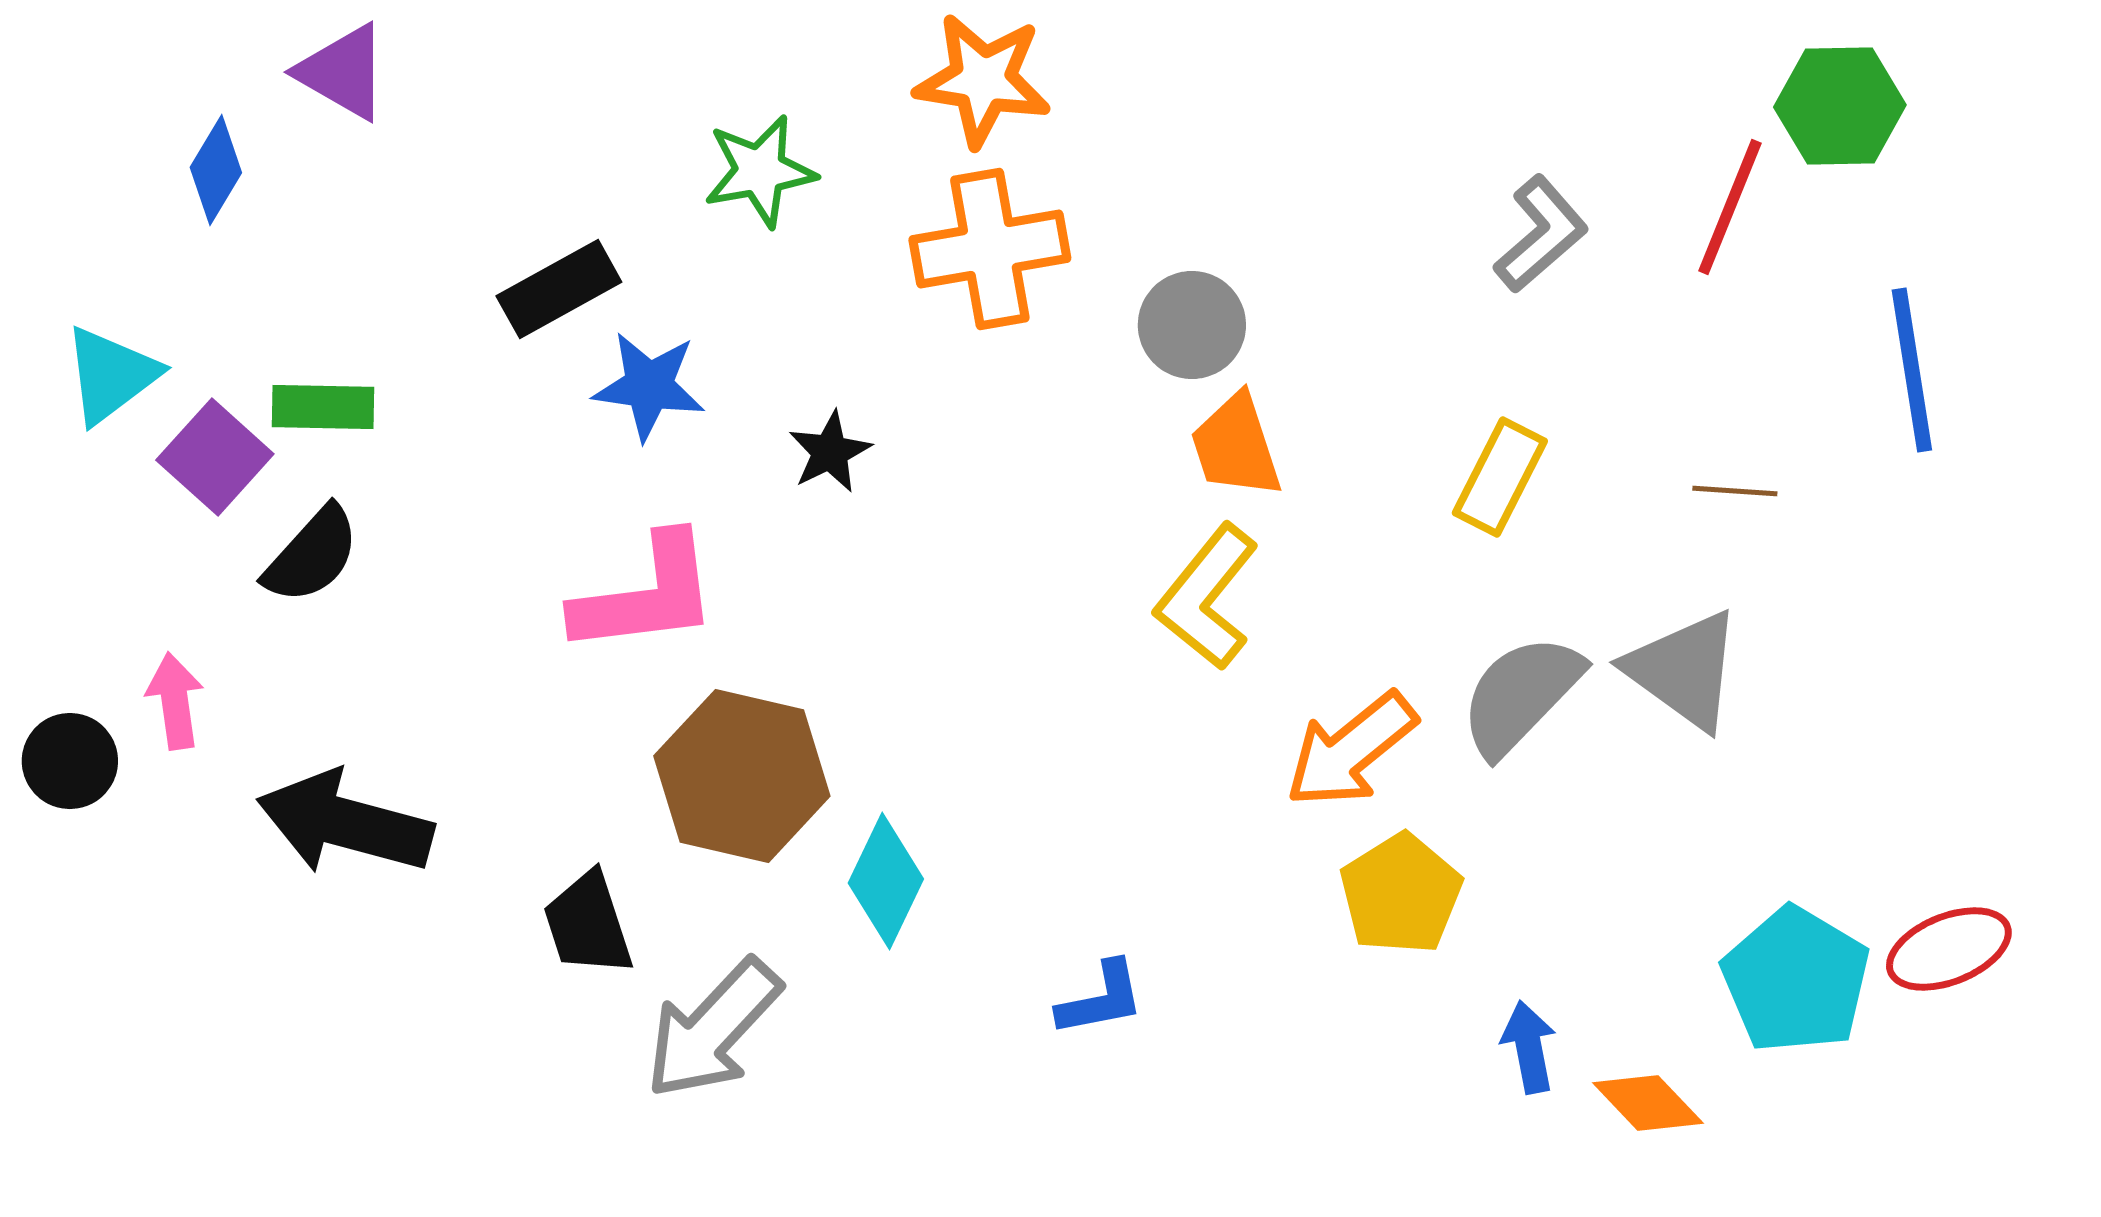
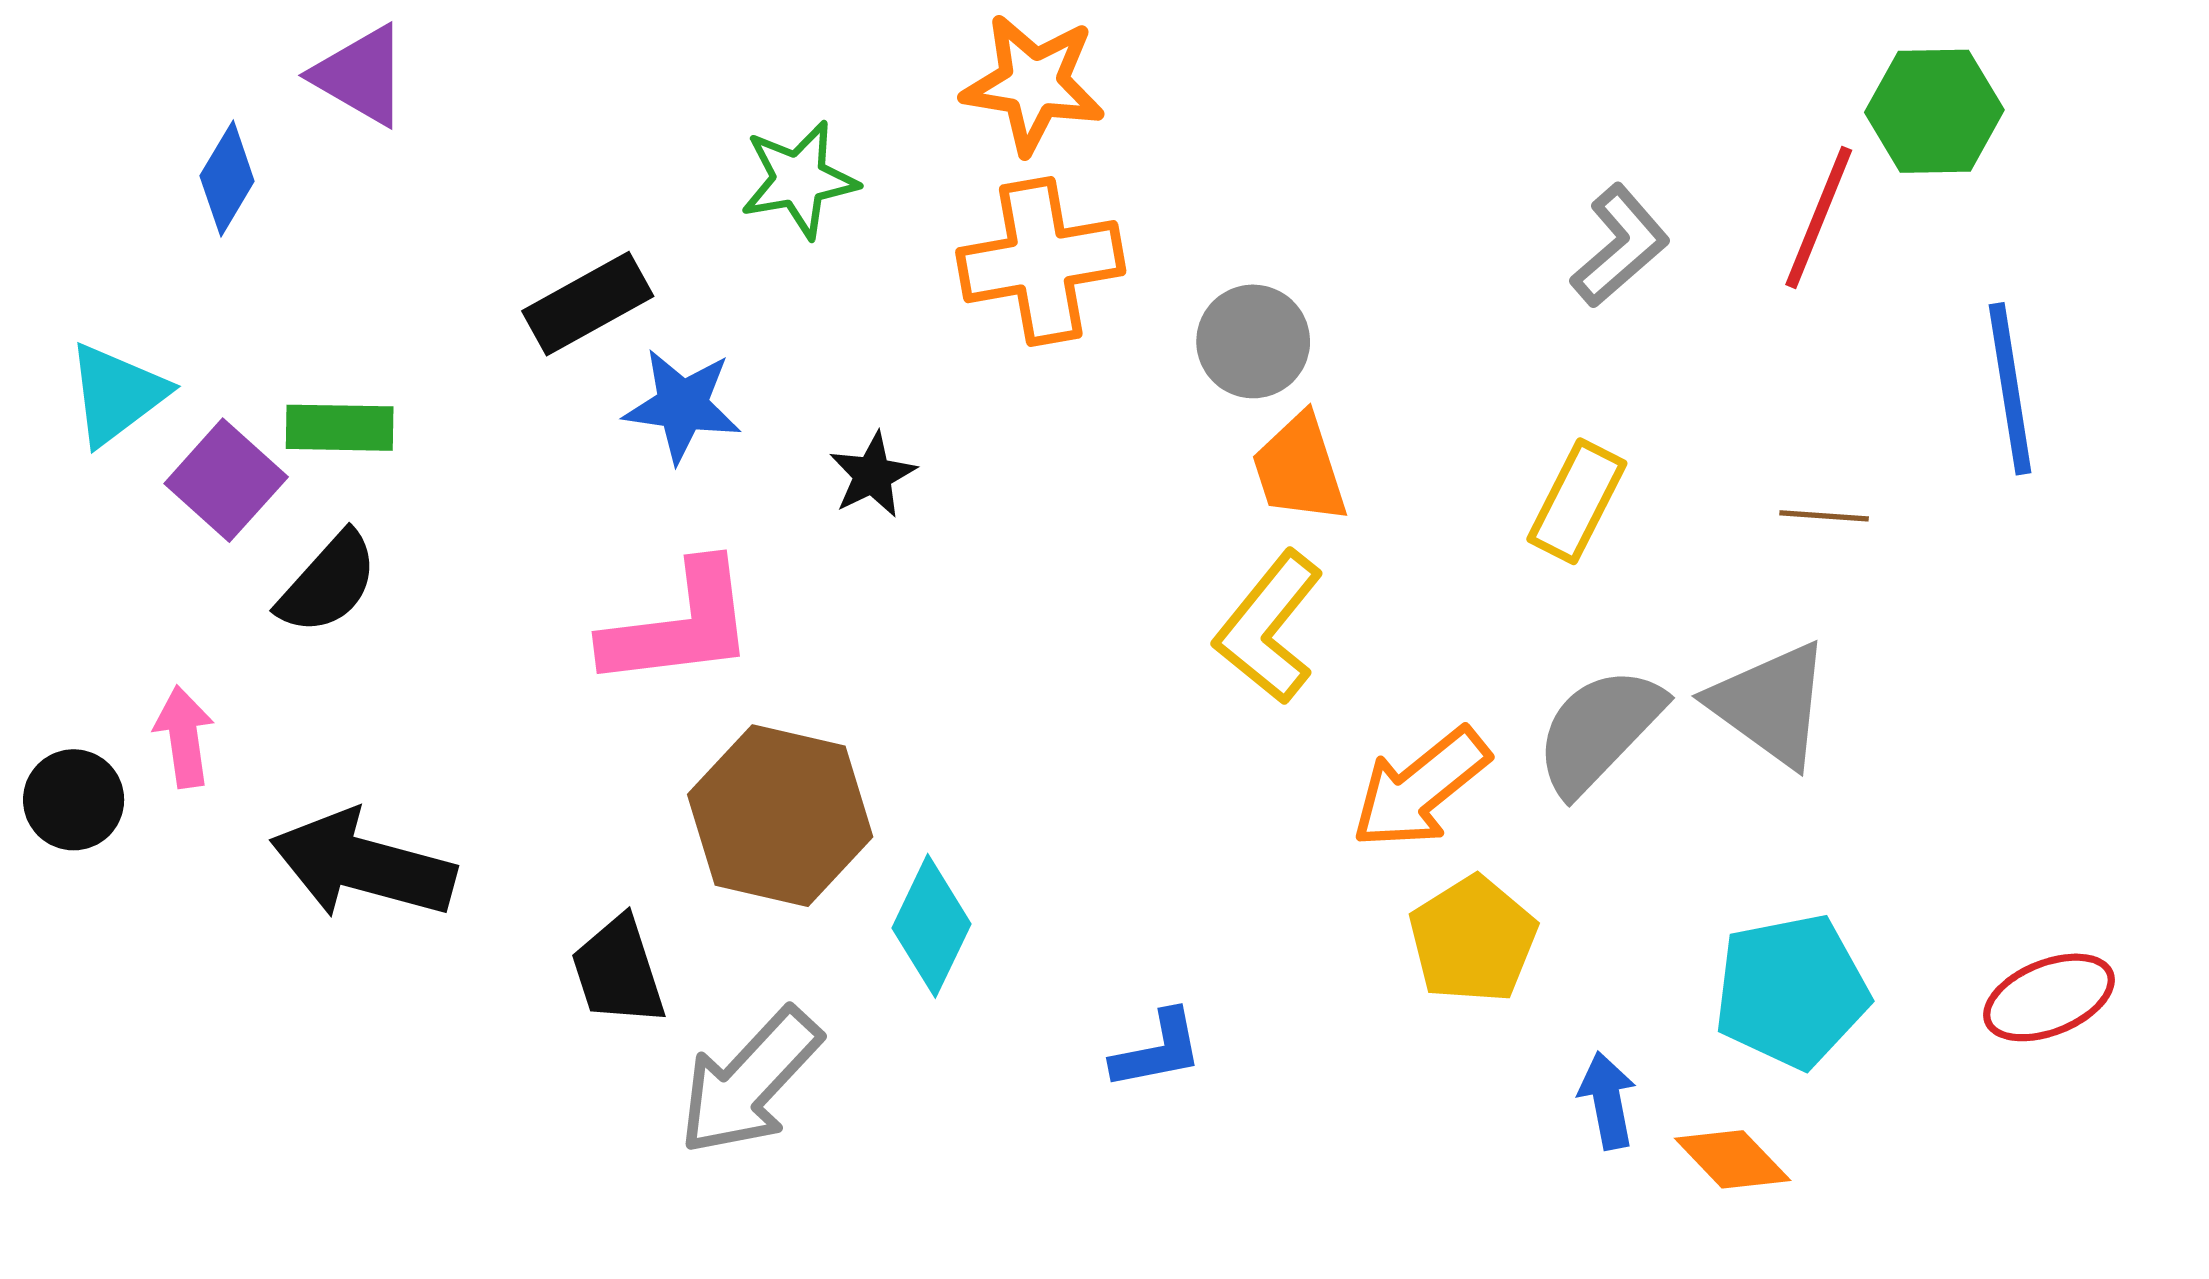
cyan pentagon: (1796, 980) -> (1791, 991), moved, turned 30

